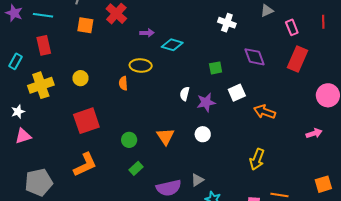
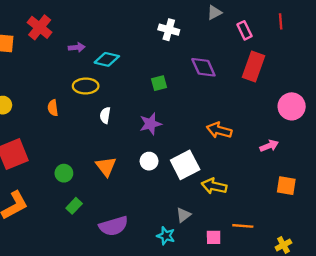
yellow ellipse: (141, 65) -> (86, 86), moved
white square: (237, 93) -> (185, 165), moved, size x1.4
white semicircle: (185, 94) -> (105, 115), moved
pink arrow: (314, 133) -> (269, 146), moved
yellow arrow: (257, 159) -> (214, 186), turned 85
gray triangle: (197, 180) -> (183, 215), moved
orange square: (323, 184) -> (286, 186), moved, turned 30

